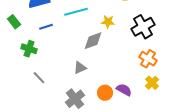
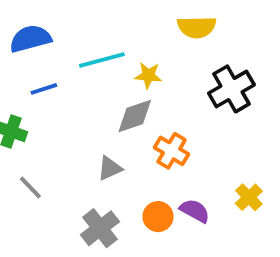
yellow star: (108, 22) -> (148, 75), moved
orange cross: (148, 59) -> (172, 151), moved

